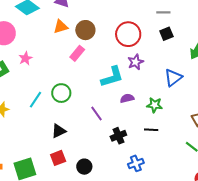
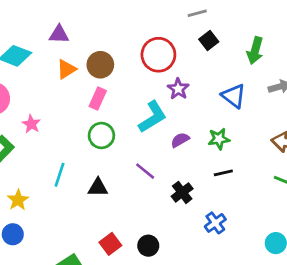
blue triangle: (173, 78) -> (234, 96), turned -30
green circle: (61, 93) -> (101, 135), moved
black triangle: (59, 131) -> (98, 188), moved, turned 42

